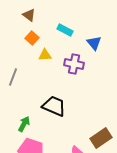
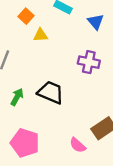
purple cross: (74, 64) -> (89, 62), moved
green arrow: (24, 124) -> (17, 97), moved

